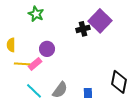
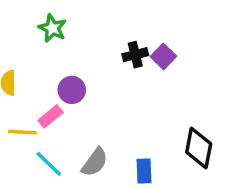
purple square: (100, 21) -> (163, 56), moved, size x0.6
yellow line: (22, 64) -> (22, 132), moved

